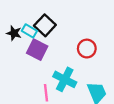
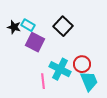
black square: (45, 25) -> (63, 26), moved
red circle: (87, 49) -> (82, 64), moved

